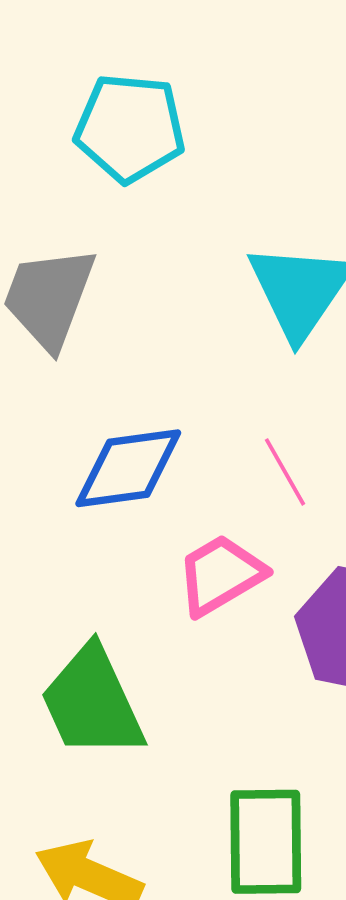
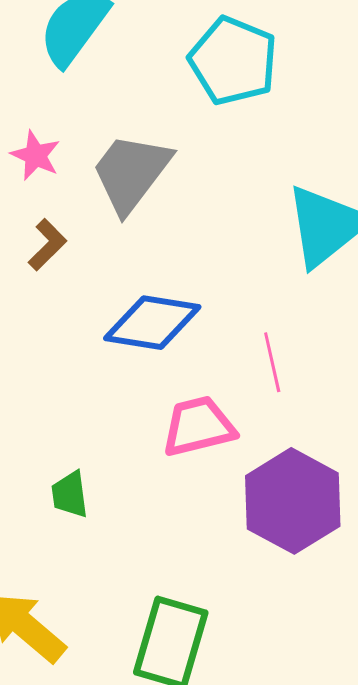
green trapezoid: (92, 702) -> (70, 495), size x0.5

